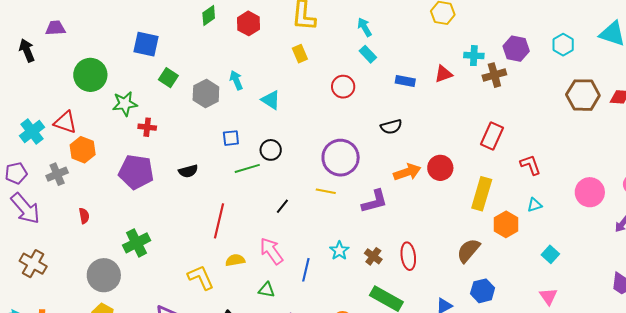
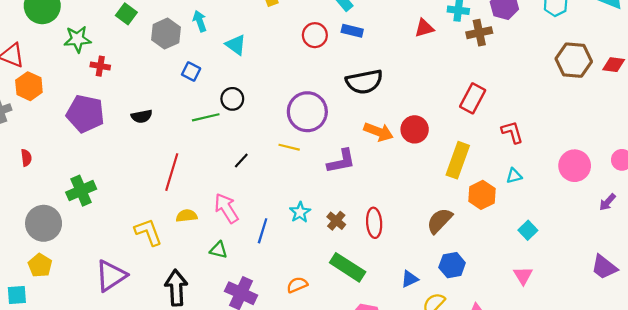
blue rectangle: (405, 81) -> (352, 31), moved
black semicircle: (391, 127) -> (364, 82), size x1.6
blue square: (231, 138) -> (191, 72), moved, turned 30
orange arrow: (407, 172) -> (378, 132), turned 36

